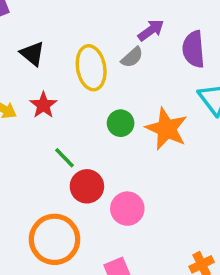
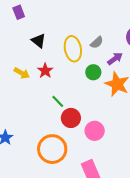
purple arrow: (151, 30) -> (115, 59), moved
green circle: (121, 123) -> (93, 72), moved

